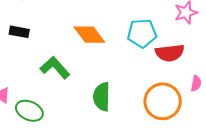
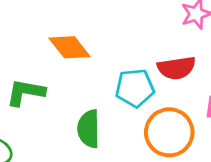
cyan pentagon: (142, 33) -> (135, 88), moved
green L-shape: (55, 68) -> (25, 92), turned -36

